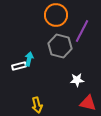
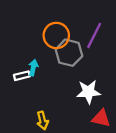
orange circle: (56, 15) -> (56, 35), moved
white star: (77, 80) -> (88, 92), size x1.5

